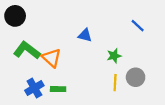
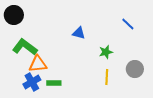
orange triangle: (52, 58) -> (38, 64), moved, turned -48
gray circle: (136, 77) -> (135, 69), moved

